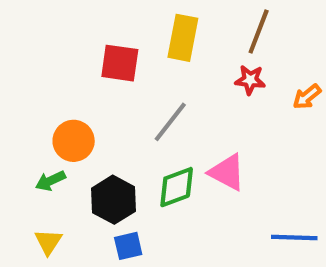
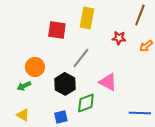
brown line: (259, 32) -> (140, 15), moved
green diamond: (177, 187) -> (86, 103), moved
black hexagon: (113, 200) -> (65, 84), moved
yellow triangle: (48, 242) -> (23, 115), turned -32

